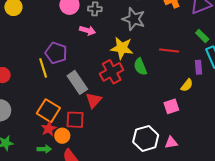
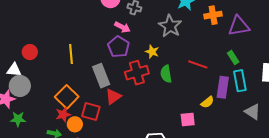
yellow star: (122, 48) -> (152, 52), size x0.6
purple pentagon: (56, 53) -> (118, 47), moved
purple rectangle: (199, 67) -> (223, 87), size x1.5

